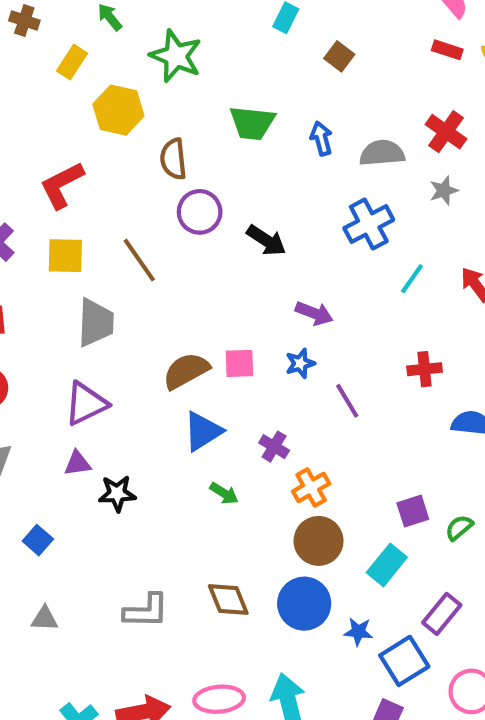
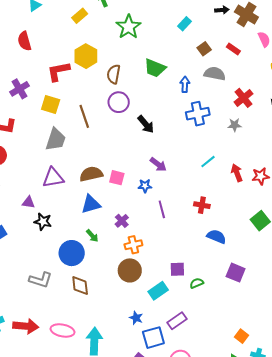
red rectangle: (447, 50) -> (233, 49), moved
yellow hexagon: (118, 110) -> (86, 56), moved
gray semicircle: (382, 153) -> (215, 74), moved
blue cross: (369, 224) -> (198, 114), moved
purple triangle: (86, 404) -> (53, 178), moved
blue circle: (304, 604) -> (72, 253), moved

